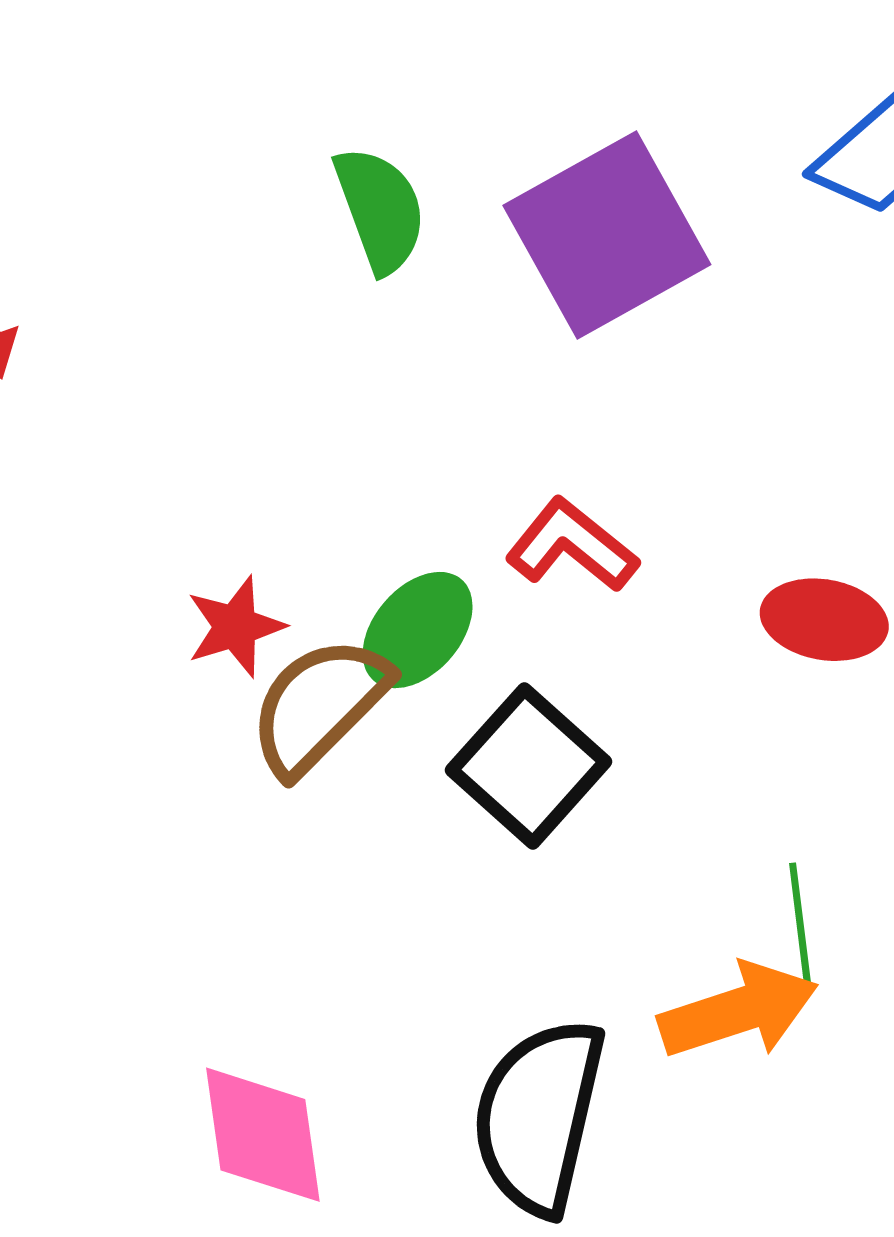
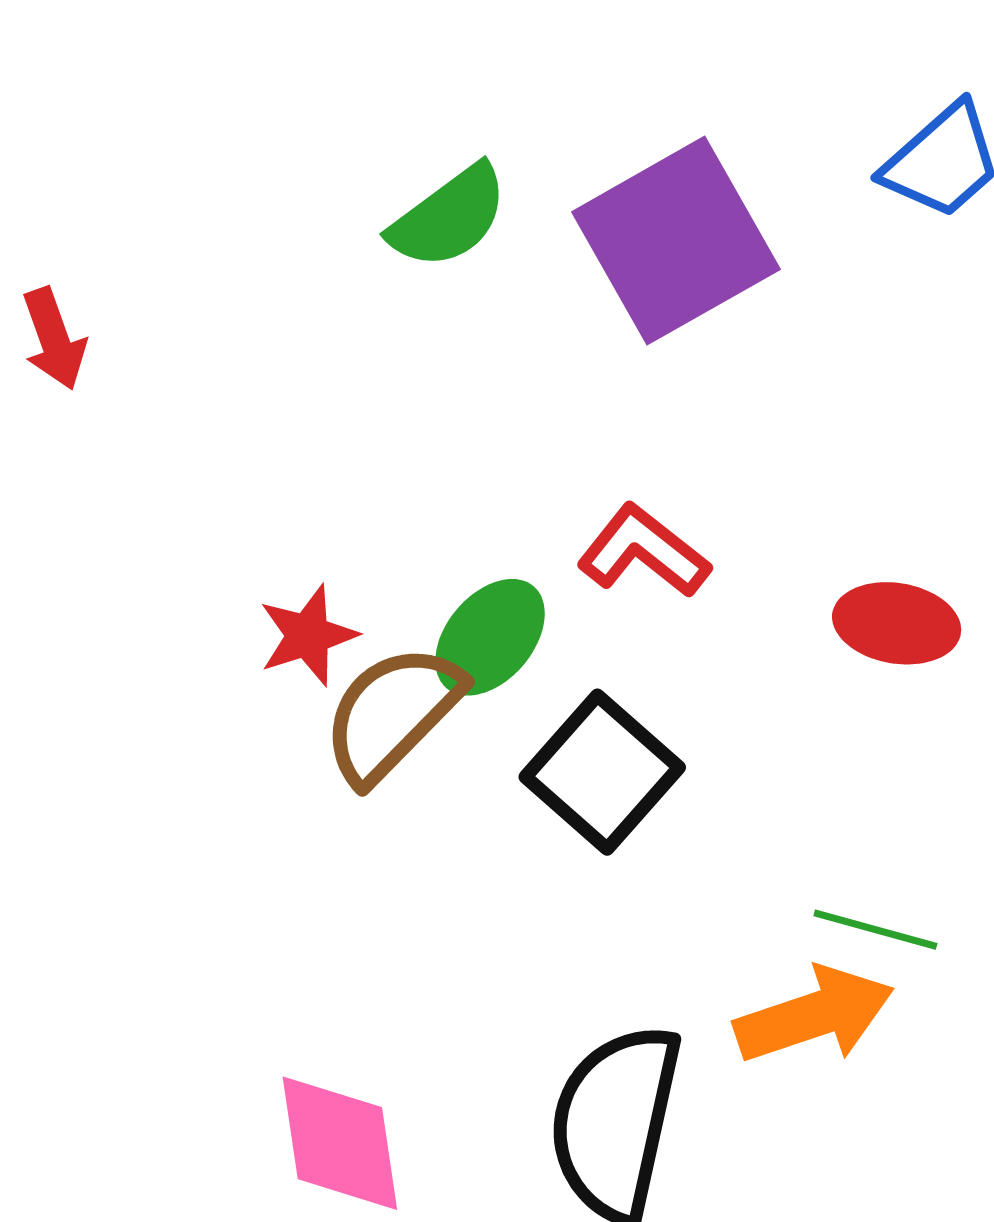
green semicircle: (380, 210) -> (449, 217), turned 74
green line: (800, 926) -> (875, 930), turned -67

